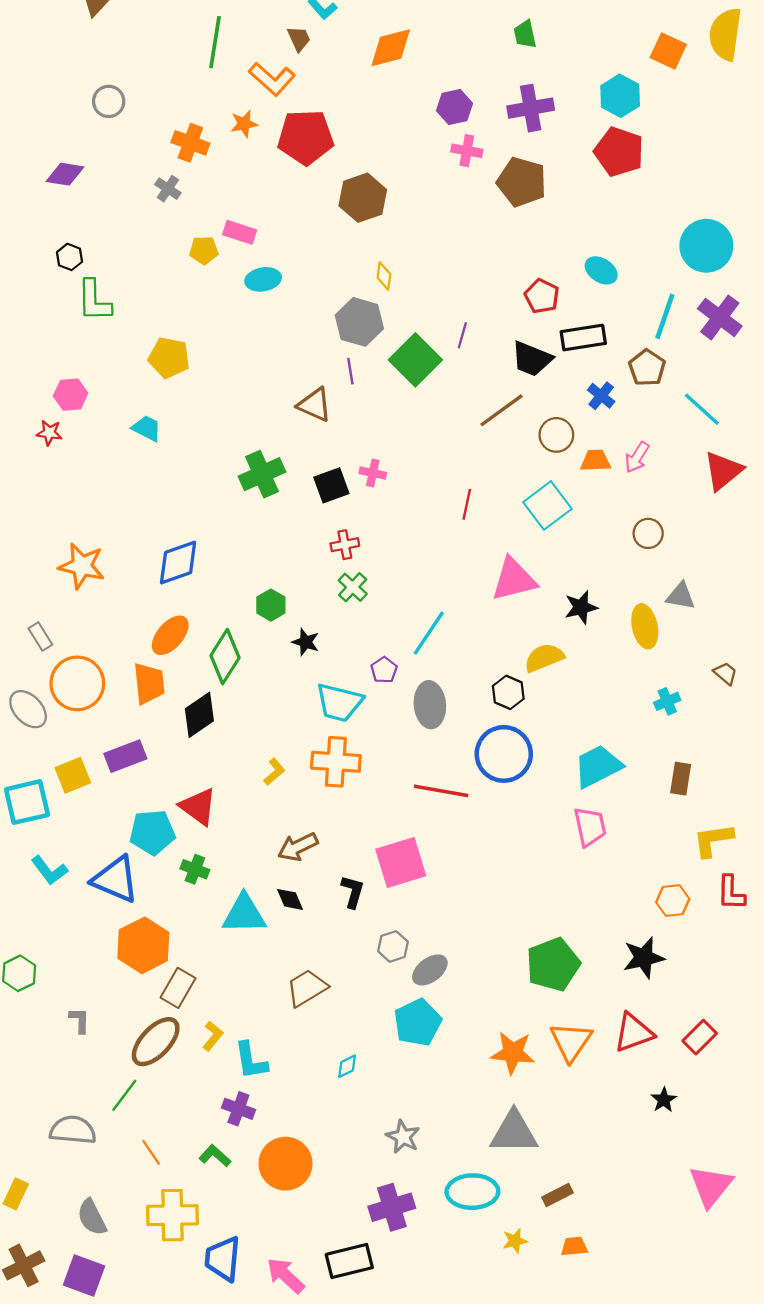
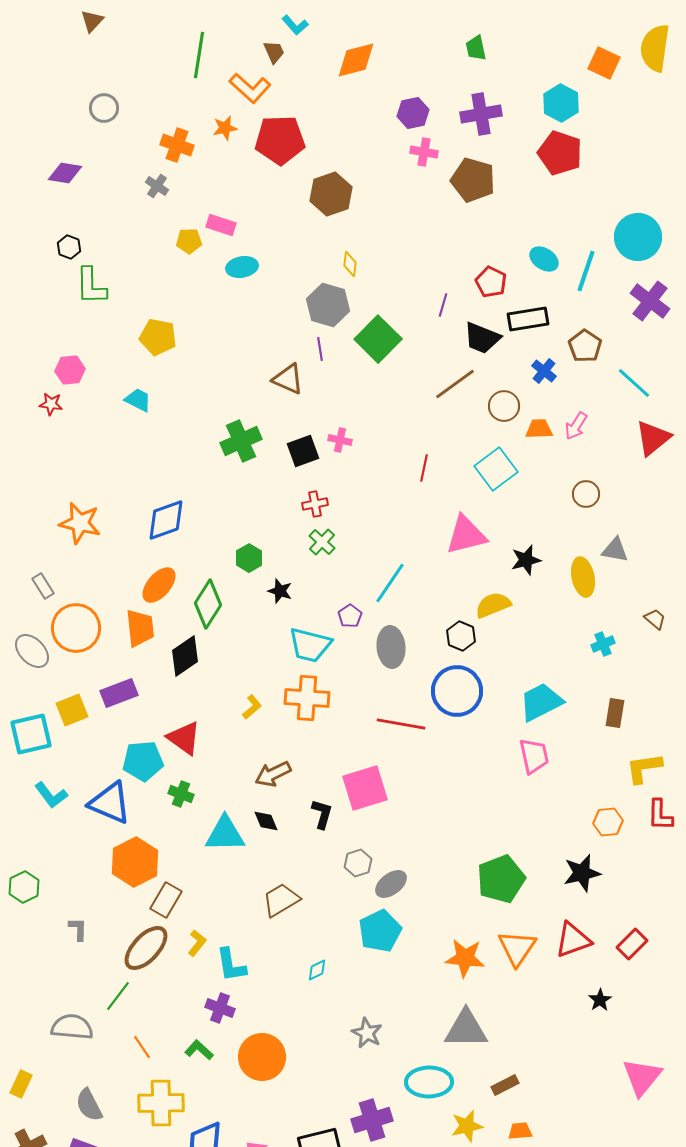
cyan line: (665, 316) -> (586, 271), moved
purple line: (462, 335) -> (443, 305), moved
purple cross: (392, 1207) -> (372, 1120), moved
yellow star: (515, 1241) -> (467, 1126), size x1.4

